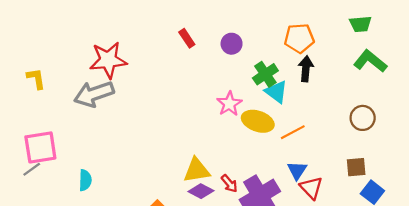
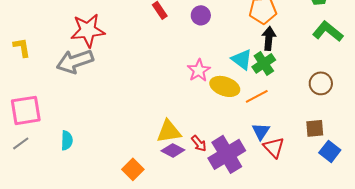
green cross: (265, 74) -> (264, 63), moved
gray line: (32, 169) -> (21, 143), moved

